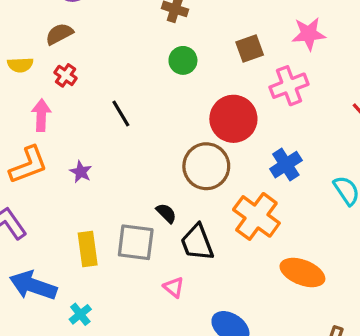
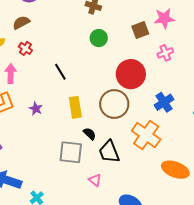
pink star: (309, 34) -> (164, 18), moved
pink cross: (289, 86) -> (165, 53), size x0.7
yellow rectangle: (88, 249) -> (75, 107), moved

